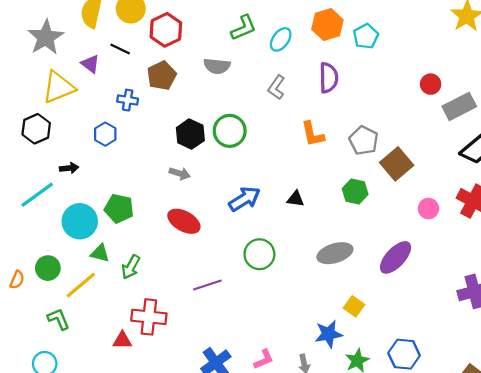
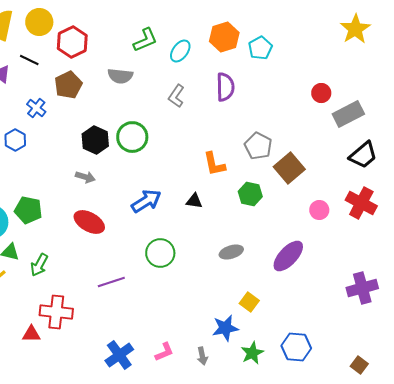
blue cross: (128, 100) -> (36, 108), turned 30
orange L-shape: (313, 134) -> (214, 164), moved
gray ellipse: (335, 253) -> (231, 252), size x0.7

